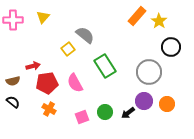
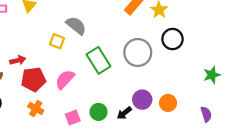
yellow square: (68, 49) -> (57, 41), turned -32
gray circle: (149, 72) -> (138, 52), moved
pink semicircle: (75, 83) -> (65, 79), turned 72

